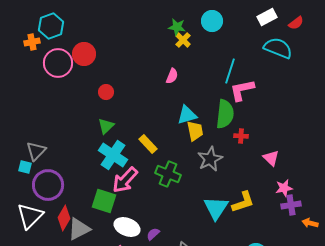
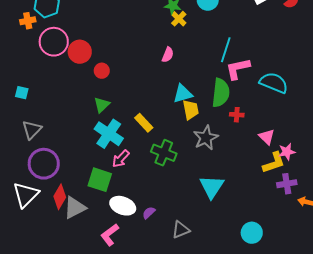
cyan semicircle: (278, 48) -> (274, 83), moved
red circle: (84, 54) -> (80, 52), moved
cyan square: (25, 167) -> (22, 93), moved
pink arrow: (125, 180) -> (121, 159), size x0.7
pink star: (284, 188) -> (287, 152), moved
yellow L-shape: (243, 202) -> (274, 163), moved

